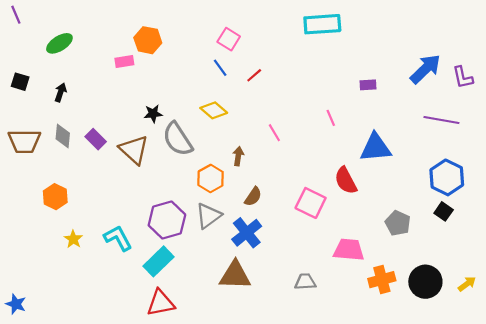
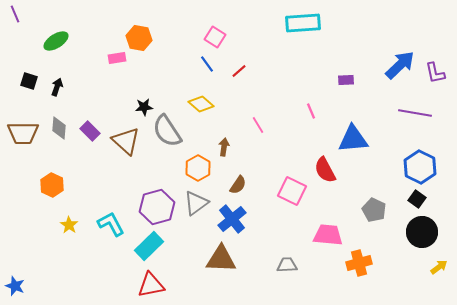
black square: (20, 82) -> (29, 81), moved
black circle: (425, 282) -> (422, 232), moved

